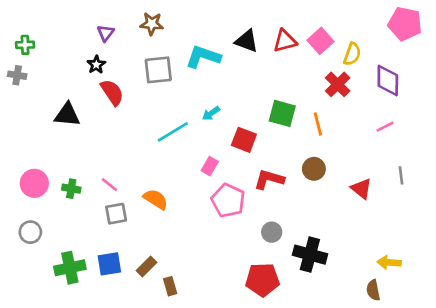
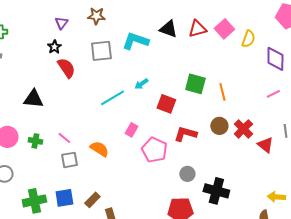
red cross: (338, 84) -> (243, 129), moved
black triangle: (67, 115) -> (33, 99), moved
pink rectangle: (210, 166) -> (131, 130), moved
red triangle: (361, 189) -> (265, 145), moved

